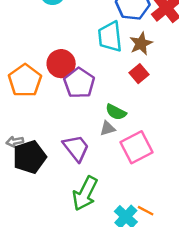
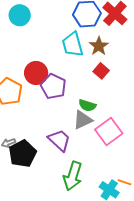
gray triangle: (108, 128) -> (83, 120), size x1.5

